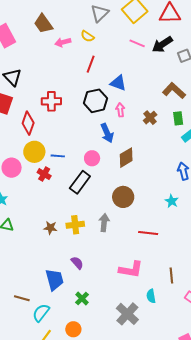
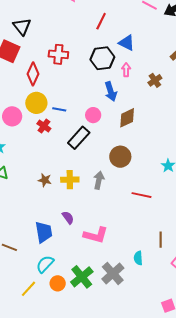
pink L-shape: (131, 270) -> (96, 235), moved
green cross: (82, 298) -> (82, 277), moved, size x1.6
cyan semicircle: (41, 313) -> (45, 264), moved

